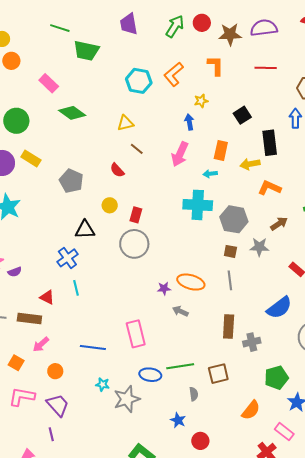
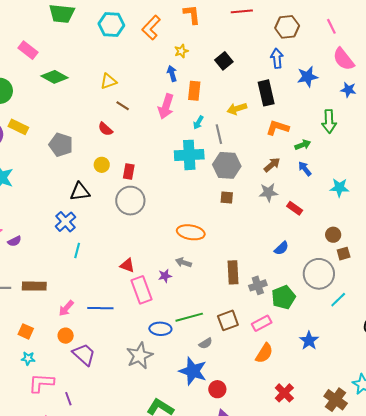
cyan hexagon: (139, 81) -> (111, 25), moved
black rectangle: (270, 143) -> (266, 93), moved
orange rectangle: (221, 151) -> (194, 91), moved
cyan arrow: (210, 174) -> (198, 123), turned -48
orange L-shape: (269, 188) -> (277, 128), moved
gray star: (259, 247) -> (268, 192), moved
gray line: (230, 280) -> (219, 134), moved
cyan line: (76, 288) -> (77, 250), turned 35
purple star: (164, 288) -> (165, 276), moved
red triangle: (47, 297) -> (127, 265), moved
blue semicircle: (279, 308) -> (281, 248), size x0.6
pink arrow: (41, 344) -> (66, 308), moved
green pentagon: (276, 378) -> (284, 297), moved
cyan star: (102, 384) -> (28, 358), moved
gray semicircle: (194, 394) -> (206, 343), turned 72
pink L-shape: (22, 397) -> (41, 383), moved
purple trapezoid: (58, 405) -> (84, 354), moved
blue star: (178, 420) -> (193, 371), size x1.8
pink rectangle: (284, 432) -> (262, 323), moved, turned -60

